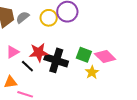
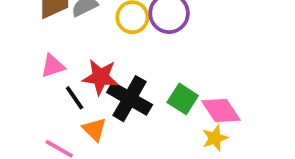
yellow star: (92, 72) -> (215, 138), moved
orange triangle: (10, 82) -> (94, 129), moved, turned 40

